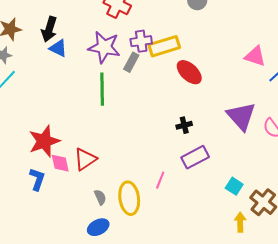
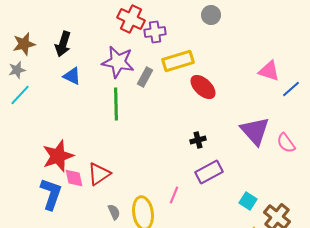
purple cross: (141, 41) -> (155, 32), moved
blue triangle: (58, 48) -> (72, 76), moved
blue L-shape: (37, 179) -> (51, 194), size x1.4

